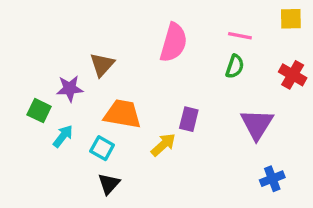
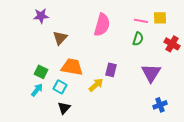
yellow square: (291, 19) -> (160, 18), moved
purple star: (70, 88) -> (41, 16), moved
green square: (39, 111) -> (41, 72), moved
cyan arrow: (63, 136) -> (37, 90), moved

